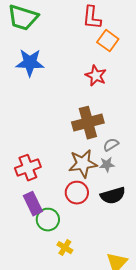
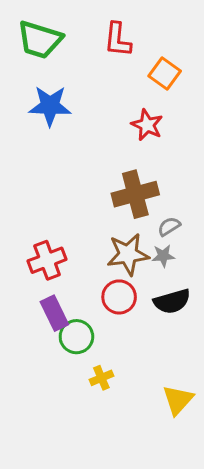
red L-shape: (92, 18) -> (118, 40), moved
yellow cross: (65, 248) -> (101, 378), turned 35

